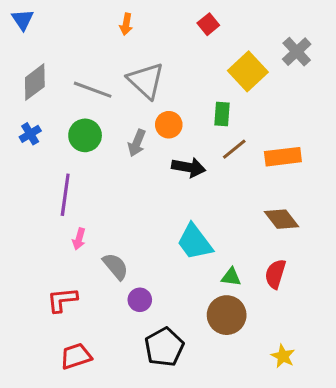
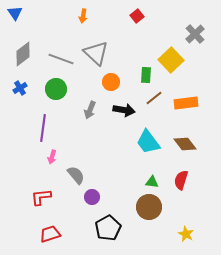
yellow square: (248, 71) -> (171, 60), moved
gray arrow: (137, 143) -> (90, 110), moved
cyan trapezoid: (195, 242) -> (148, 142), moved

